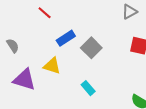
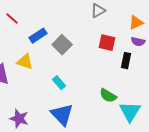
red line: (45, 13) -> (12, 19), moved

